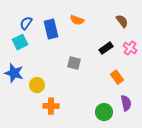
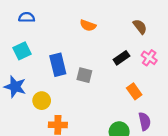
blue semicircle: (26, 23) -> (27, 17), moved, turned 56
blue rectangle: (51, 29) -> (58, 65), moved

